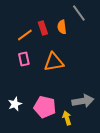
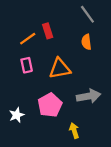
orange semicircle: (62, 27) -> (86, 42), moved
gray arrow: (83, 101) -> (89, 96), moved
pink pentagon: (45, 107) -> (50, 105), moved, turned 30

